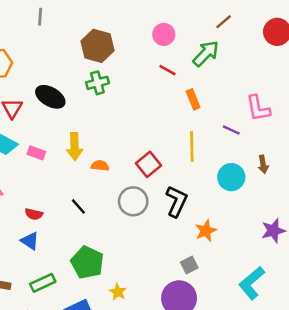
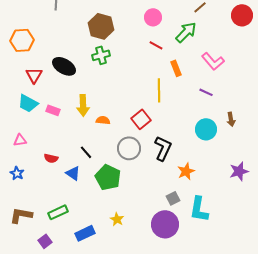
pink L-shape: (258, 108) -> (213, 61), moved, turned -30
yellow line: (192, 147) -> (159, 90), moved
blue triangle: (30, 241) -> (73, 173), moved
green pentagon: (87, 262) -> (108, 177), moved
cyan L-shape: (252, 283) -> (199, 209), moved, turned -40

